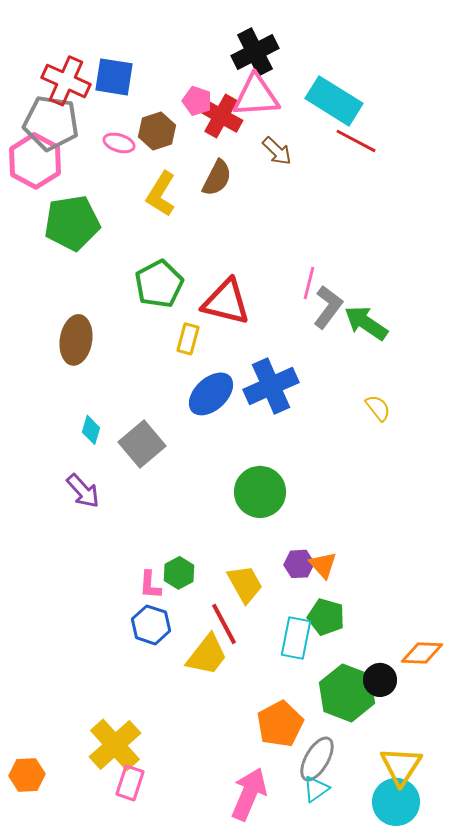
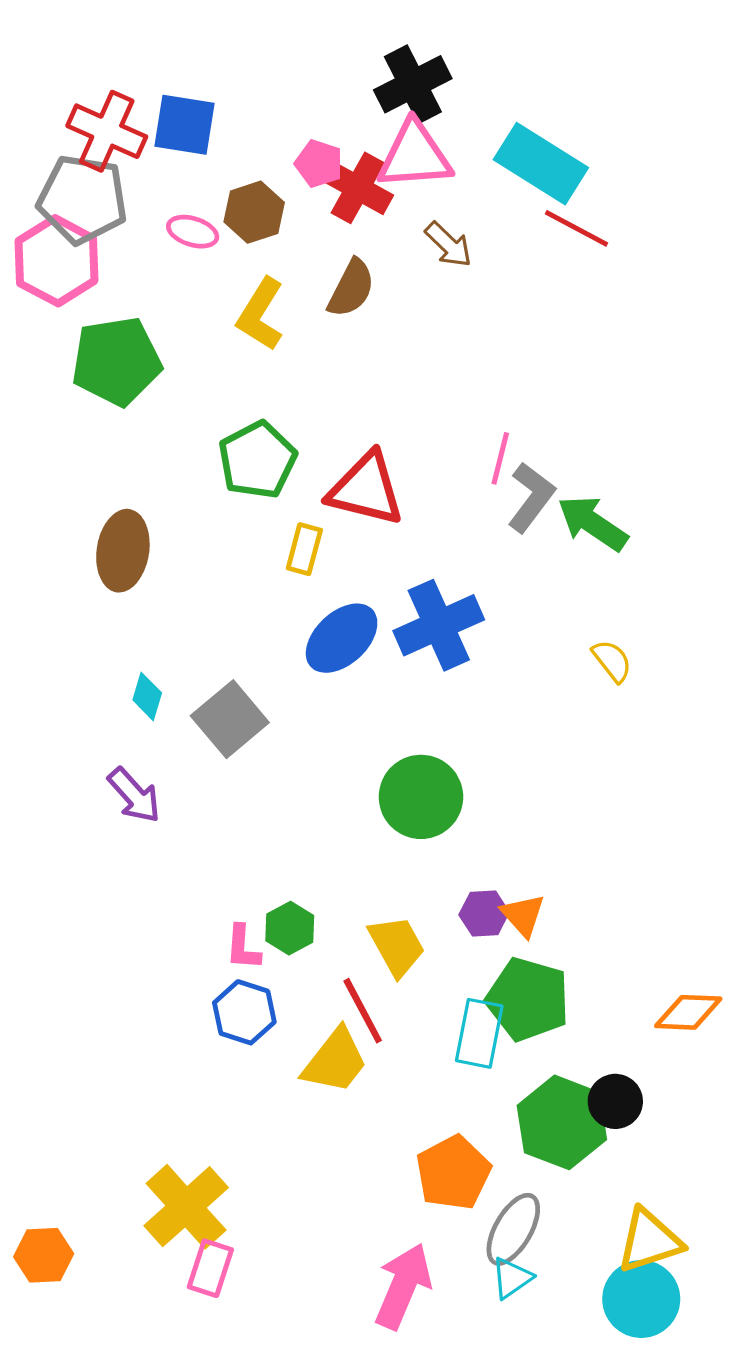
green pentagon: (326, 617) -> (528, 999), size x1.4
orange diamond: (422, 653) -> (688, 1012), moved
yellow triangle: (401, 766) -> (649, 1241), turned 39

